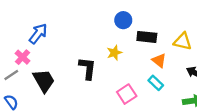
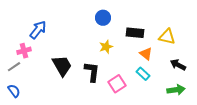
blue circle: (123, 20) -> (103, 18), moved
pink cross: (22, 57) -> (24, 51), turned 32
black L-shape: (87, 68) -> (92, 72), moved
black trapezoid: (44, 81) -> (62, 66), moved

